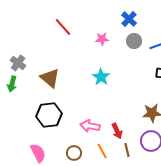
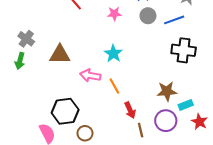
brown triangle: (50, 78) -> (60, 55), turned -40
black hexagon: (49, 115) -> (65, 111), moved
pink arrow: (90, 126) -> (90, 76), moved
orange line: (102, 151) -> (114, 86), moved

